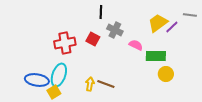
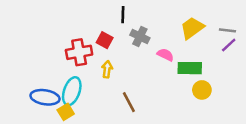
gray line: (190, 15) -> (227, 30), moved
purple line: (172, 27) -> (229, 45), moved
red square: (93, 39) -> (105, 40), moved
yellow arrow: (90, 84) -> (107, 69), moved
brown line: (106, 84) -> (129, 102), turned 42

